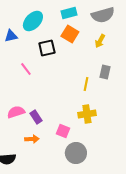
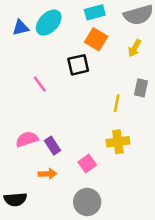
blue triangle: (11, 36) -> (21, 28), moved
black square: (47, 48) -> (78, 65), moved
pink square: (63, 131) -> (87, 164), turned 32
gray circle: (76, 153) -> (87, 202), moved

